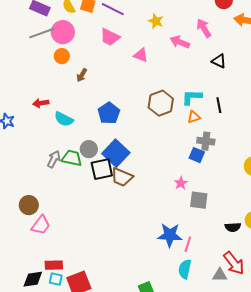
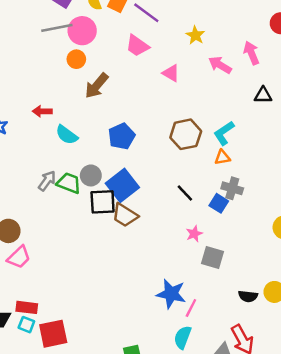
black triangle: (219, 61) -> (263, 95), turned -35
brown arrow: (82, 75) -> (97, 86), size x1.6
cyan L-shape: (192, 97) -> (224, 133), turned -45
black line: (219, 105) -> (185, 193), moved, turned -42

